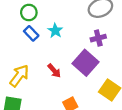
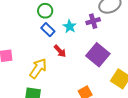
purple cross: (98, 38) -> (93, 21), moved
red arrow: (54, 71) -> (60, 51), moved

